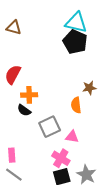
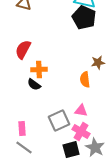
gray square: (50, 127) -> (59, 121), moved
pink cross: (61, 158) -> (81, 132), moved

